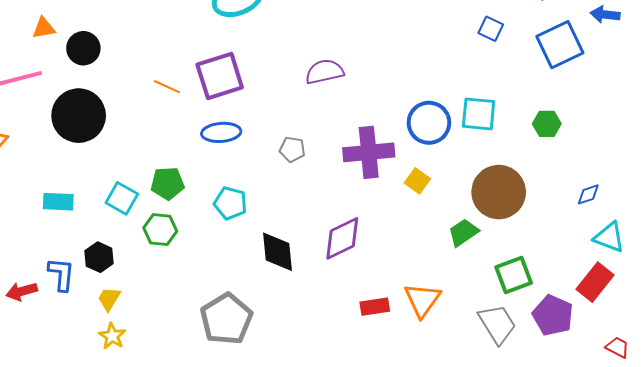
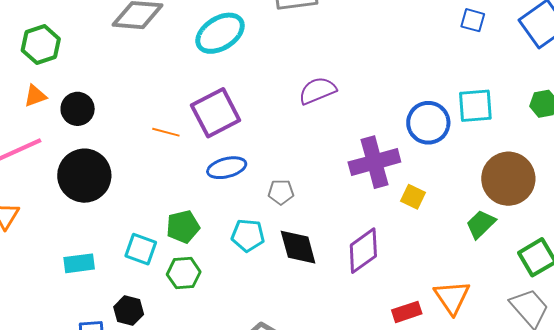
gray pentagon: (292, 149) -> (281, 192), moved
yellow square: (417, 181) -> (413, 197), moved
black diamond: (277, 252) -> (298, 247), moved

